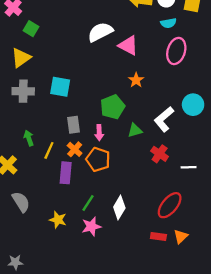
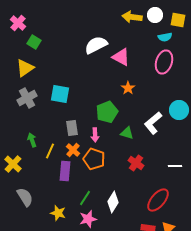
cyan semicircle: (168, 23) -> (165, 37), moved
gray cross: (23, 91) -> (27, 98), turned -30
green triangle: (135, 130) -> (127, 133), turned 32
red cross: (160, 154) -> (136, 163), moved

